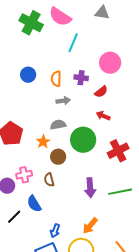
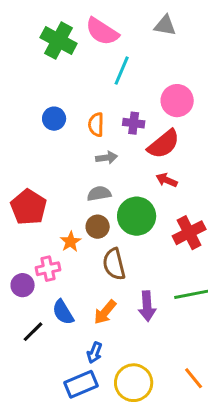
red semicircle: (101, 92) -> (164, 144), size x1.6
orange star: (43, 142) -> (71, 242), moved
brown circle: (58, 157) -> (98, 227), moved
brown semicircle: (49, 180) -> (114, 264), moved, size x1.5
purple arrow: (90, 188) -> (147, 306), moved
orange arrow: (90, 226) -> (105, 312), moved

